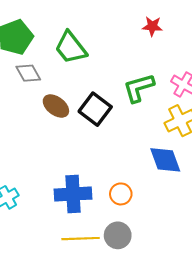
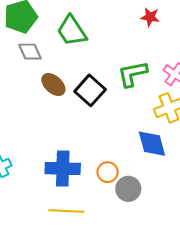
gray circle: (118, 235) -> (128, 189), moved

